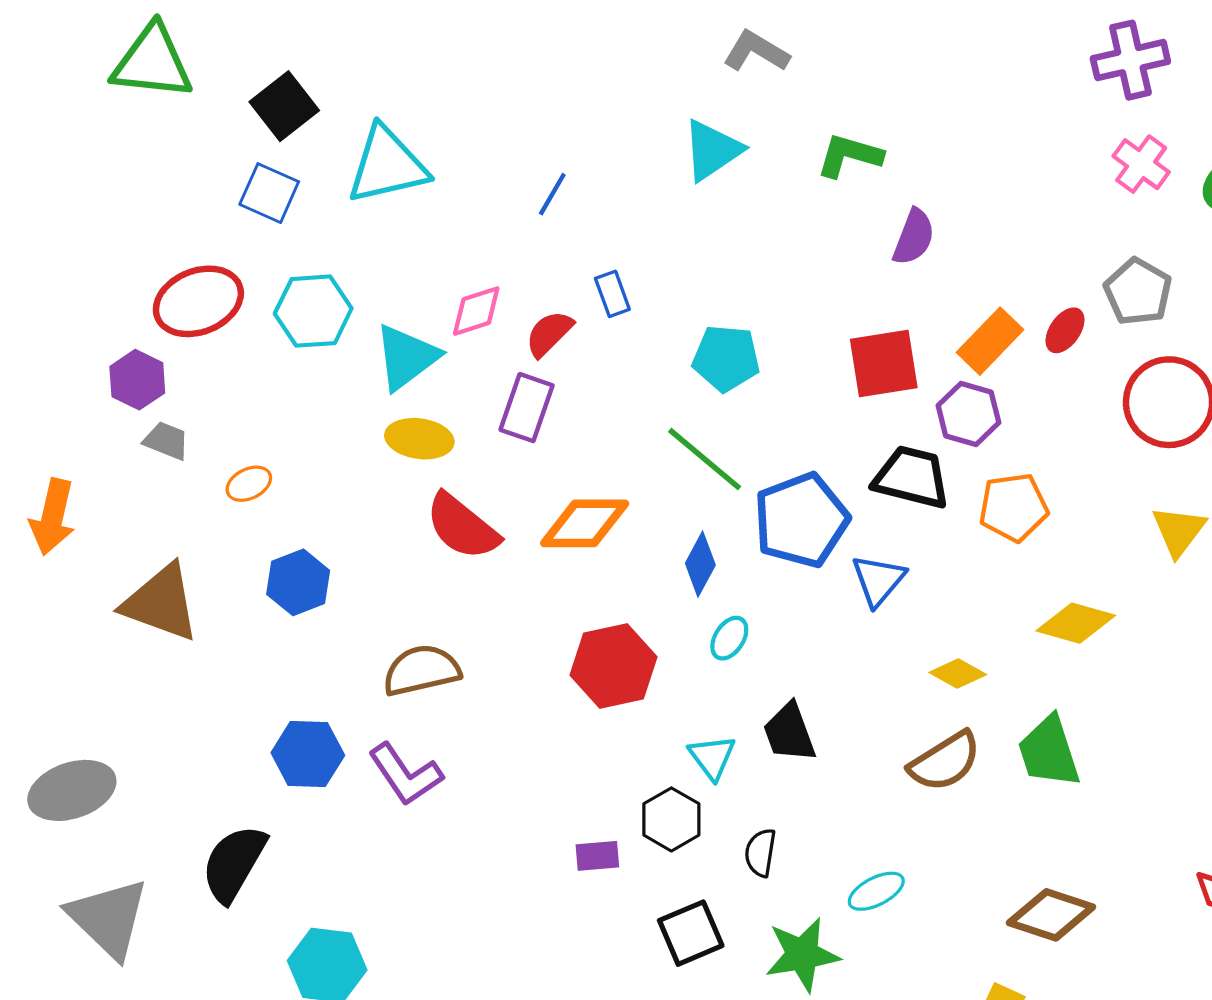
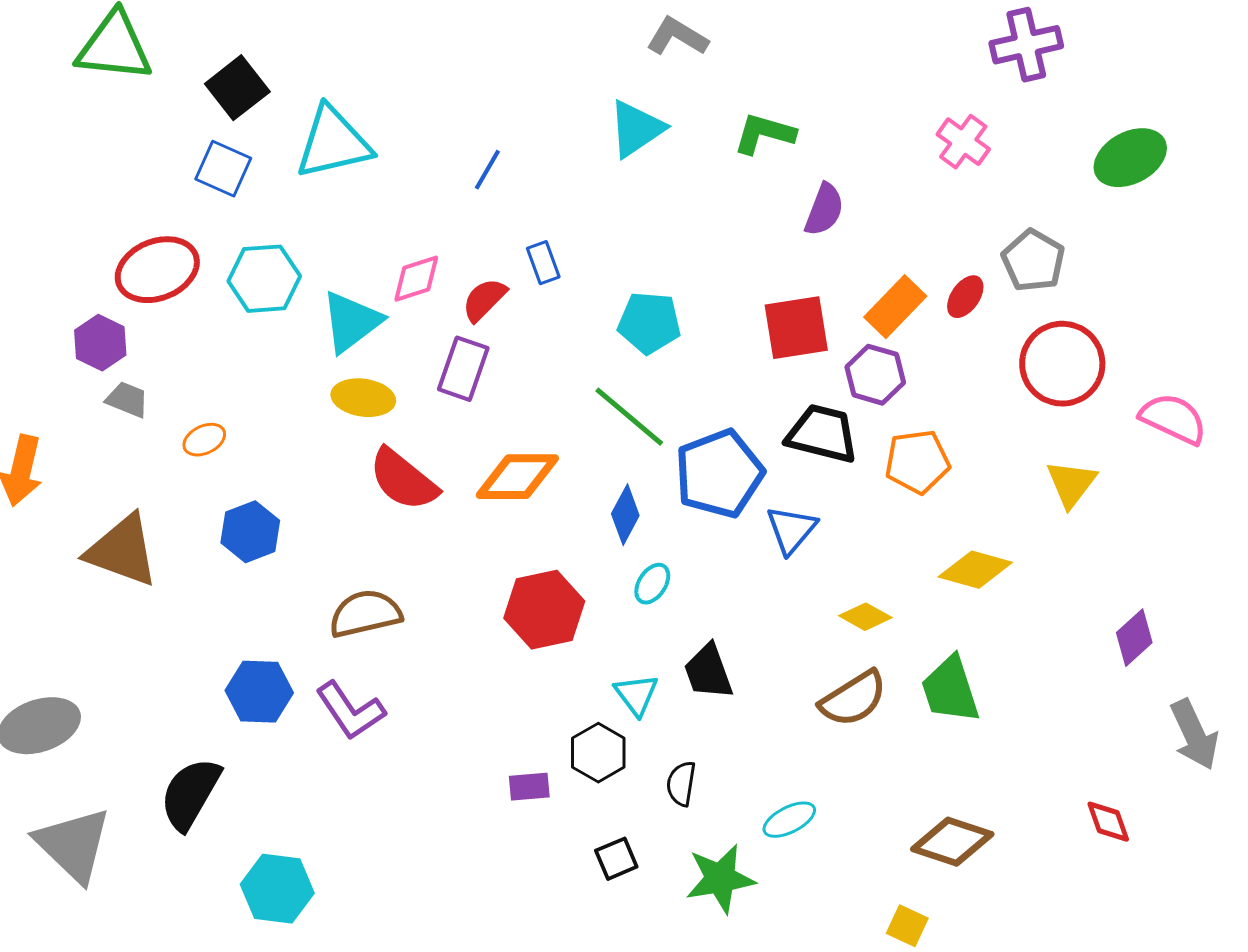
pink cross: (1141, 164) -> (963, 142), moved
black square: (691, 933) -> (616, 859), size x0.7

